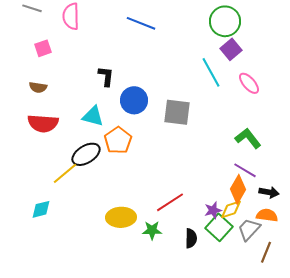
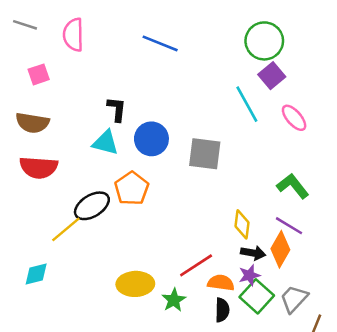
brown semicircle: (38, 87) -> (32, 123), size x1.5
cyan triangle: (93, 116) -> (106, 143), moved
black arrow: (269, 192) -> (253, 253), moved
yellow diamond: (231, 209) -> (242, 224), moved, turned -65
orange semicircle: (267, 215) -> (221, 283), moved
green star: (152, 230) -> (174, 300), turned -30

